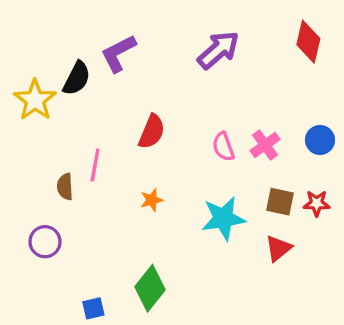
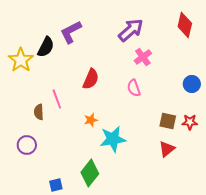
pink cross: (265, 145) -> (143, 57), moved
pink line: (95, 165) -> (57, 99), turned -30
cyan star: (223, 218) -> (113, 139), moved

